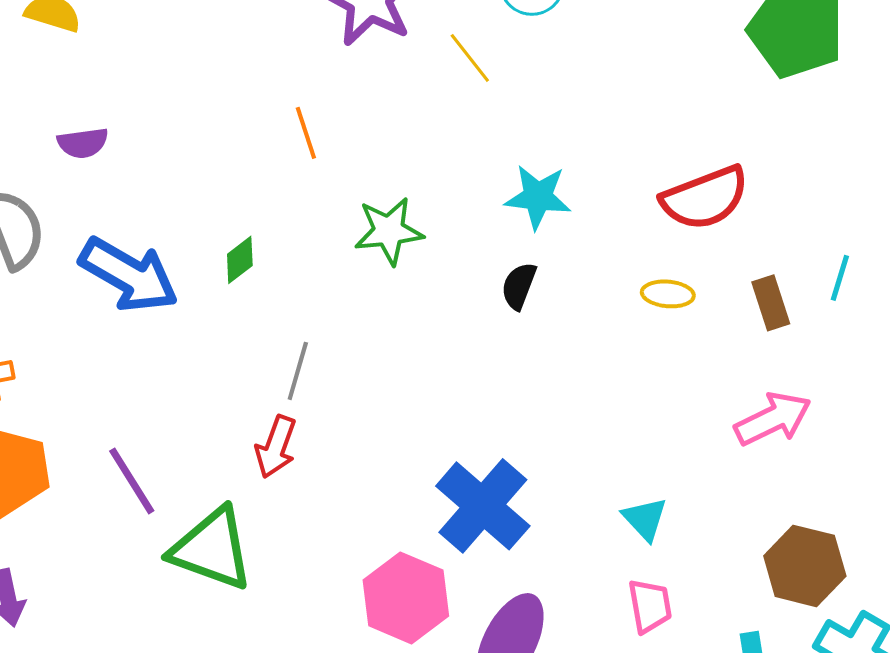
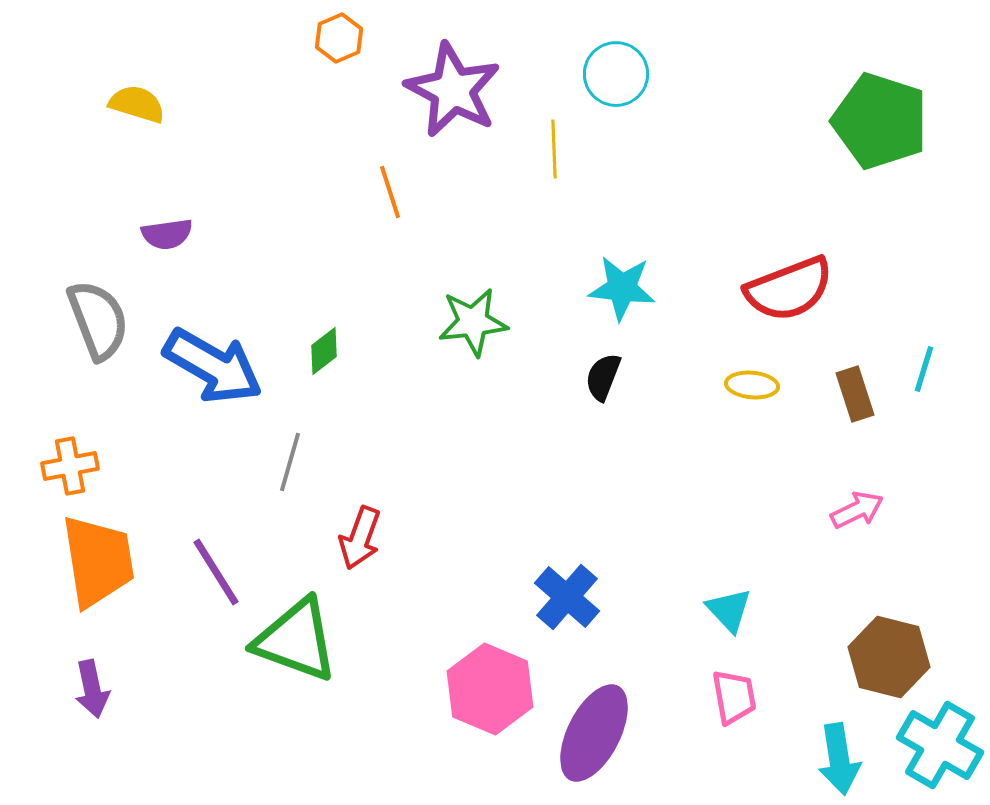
yellow line: (470, 58) -> (554, 149), turned 36
orange line: (306, 133) -> (390, 192), moved
gray line: (298, 371) -> (290, 462), moved
pink arrow: (773, 419) -> (857, 510), size x0.7
blue cross: (483, 506) -> (567, 597), size x0.7

